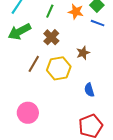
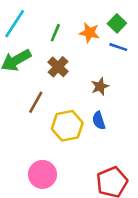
yellow hexagon: (59, 68) -> (67, 126), moved
blue semicircle: (89, 90) -> (99, 121), moved
pink circle: (28, 113) -> (42, 174), moved

